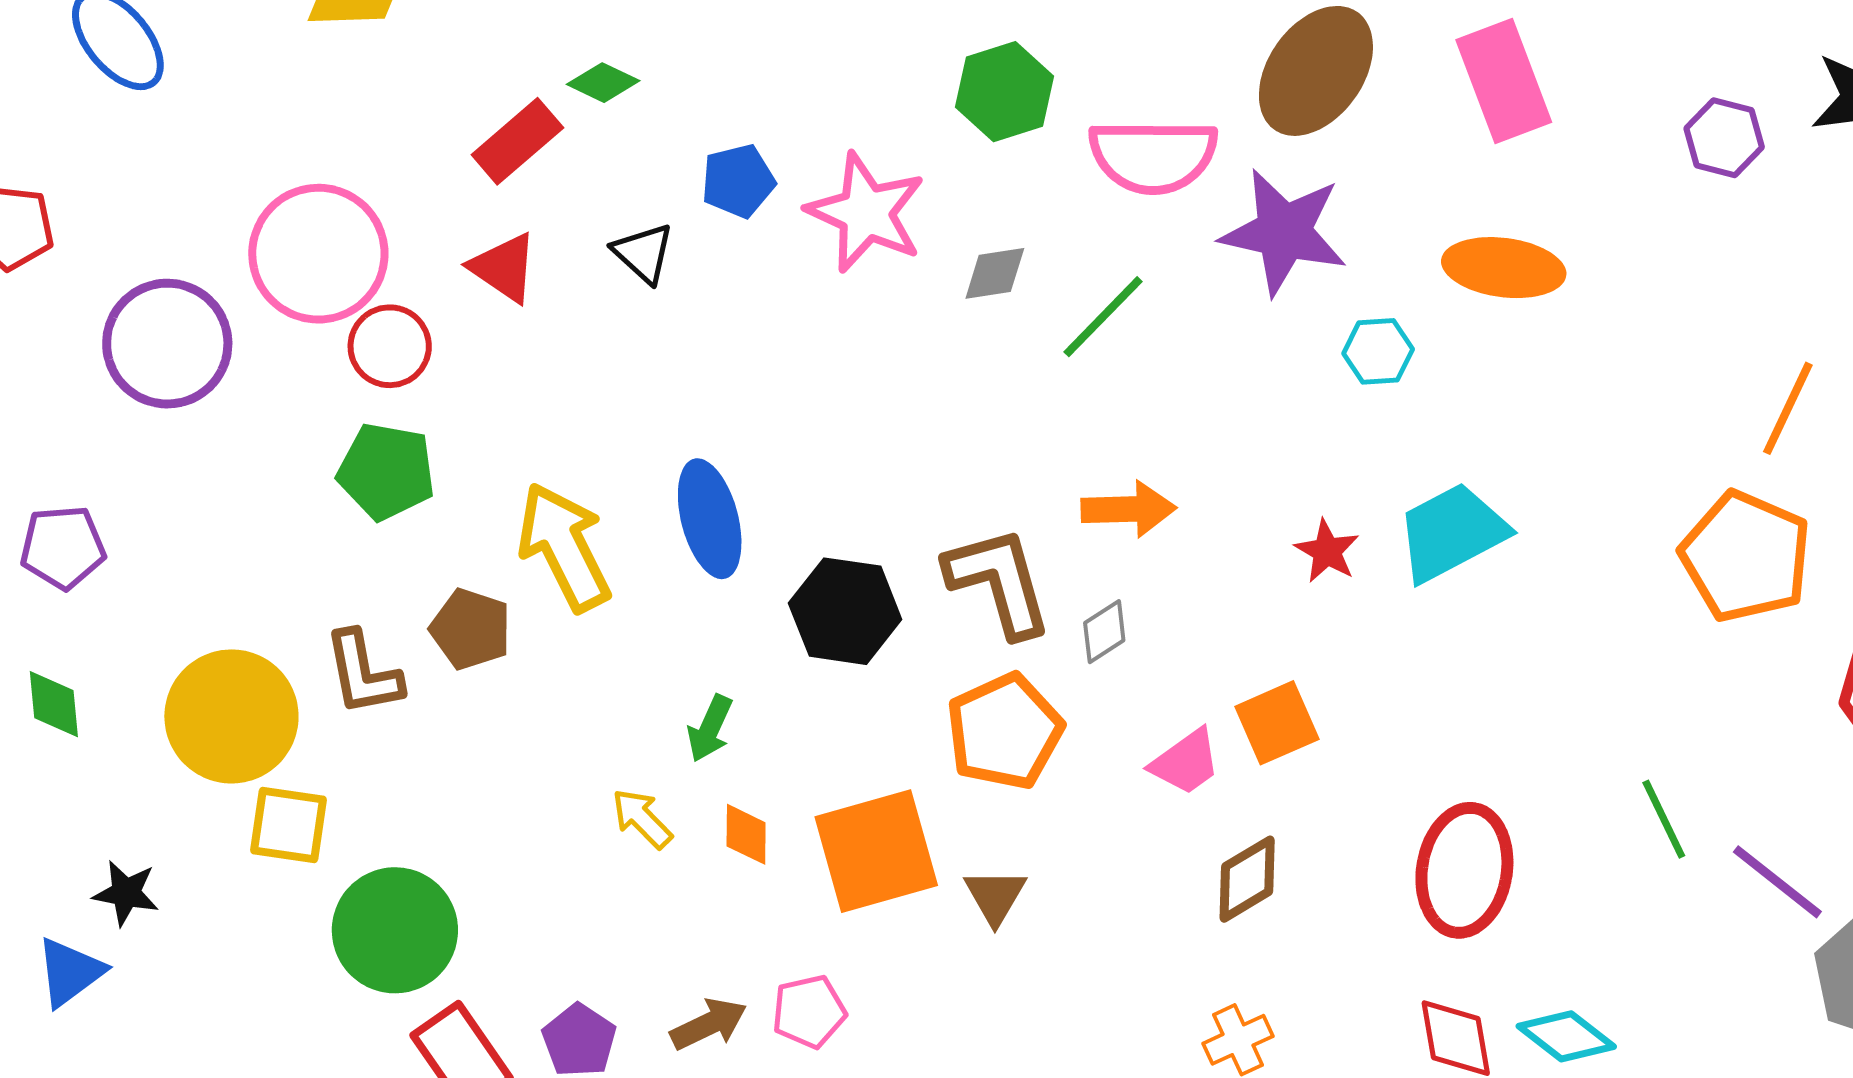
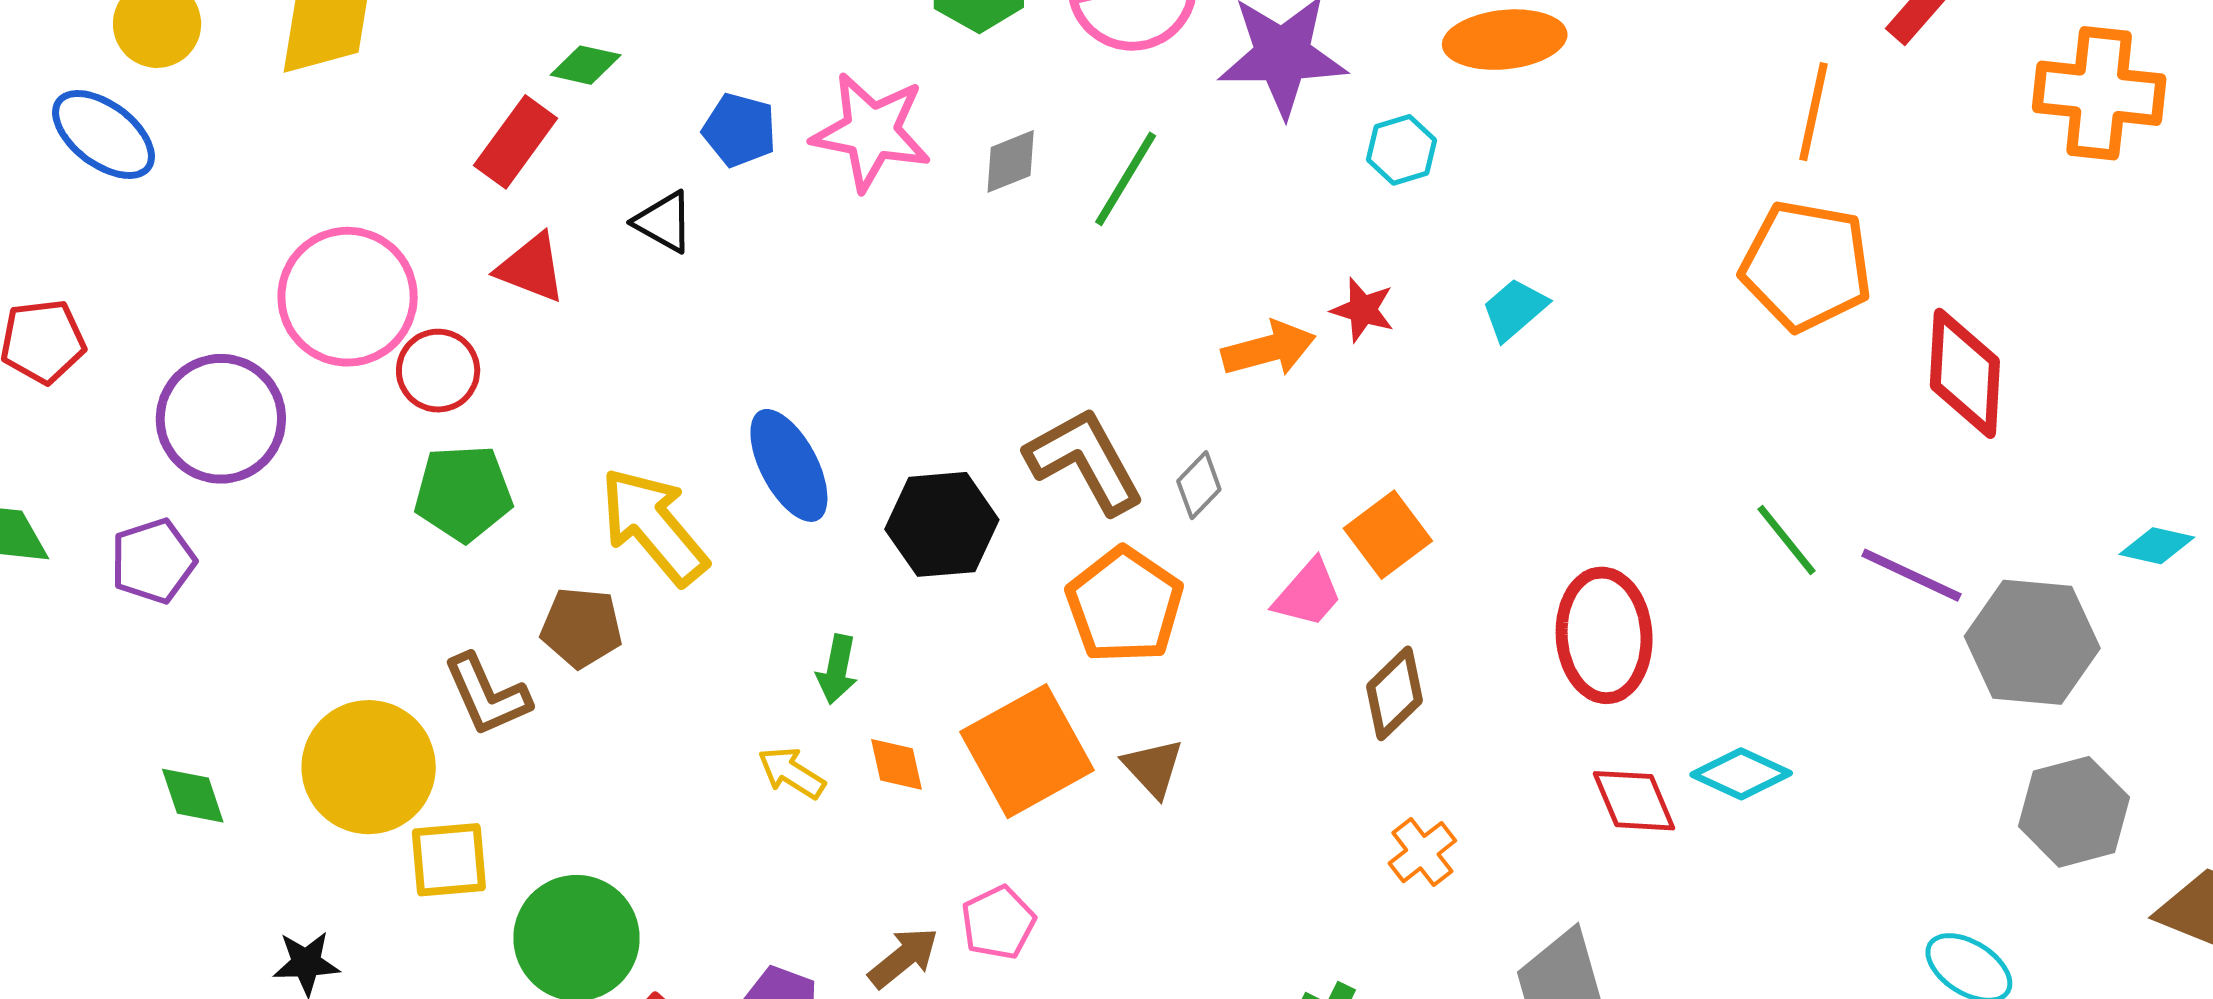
blue pentagon: (738, 181) -> (739, 130), turned -30
orange arrow: (1129, 509) -> (1269, 349), moved
cyan trapezoid: (1452, 532) -> (1515, 309), size x0.6
purple pentagon: (63, 547) -> (153, 561), moved
red star: (1327, 551) -> (1363, 310), moved

